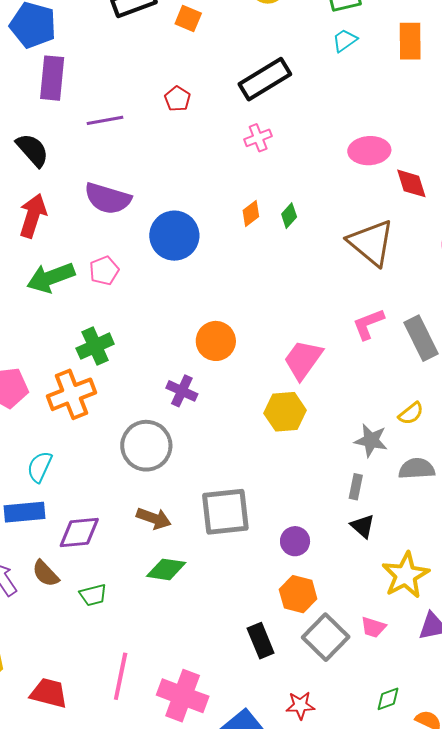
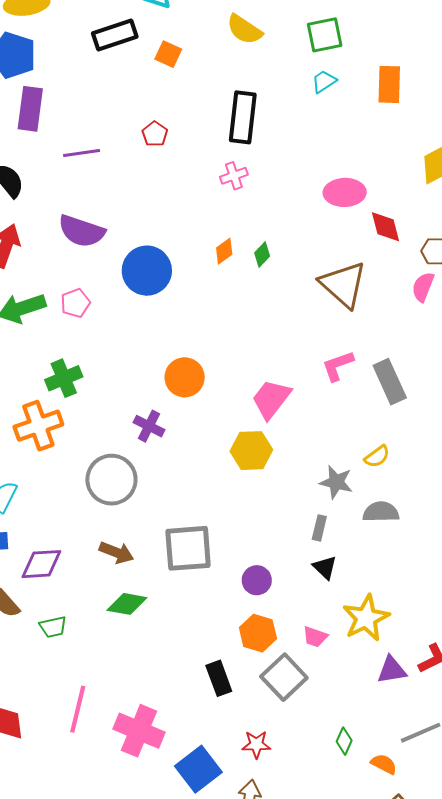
black rectangle: (265, 79) -> (243, 117), turned -54
pink trapezoid: (373, 627) -> (315, 637), moved
green diamond: (388, 699) -> (344, 741), turned -48

